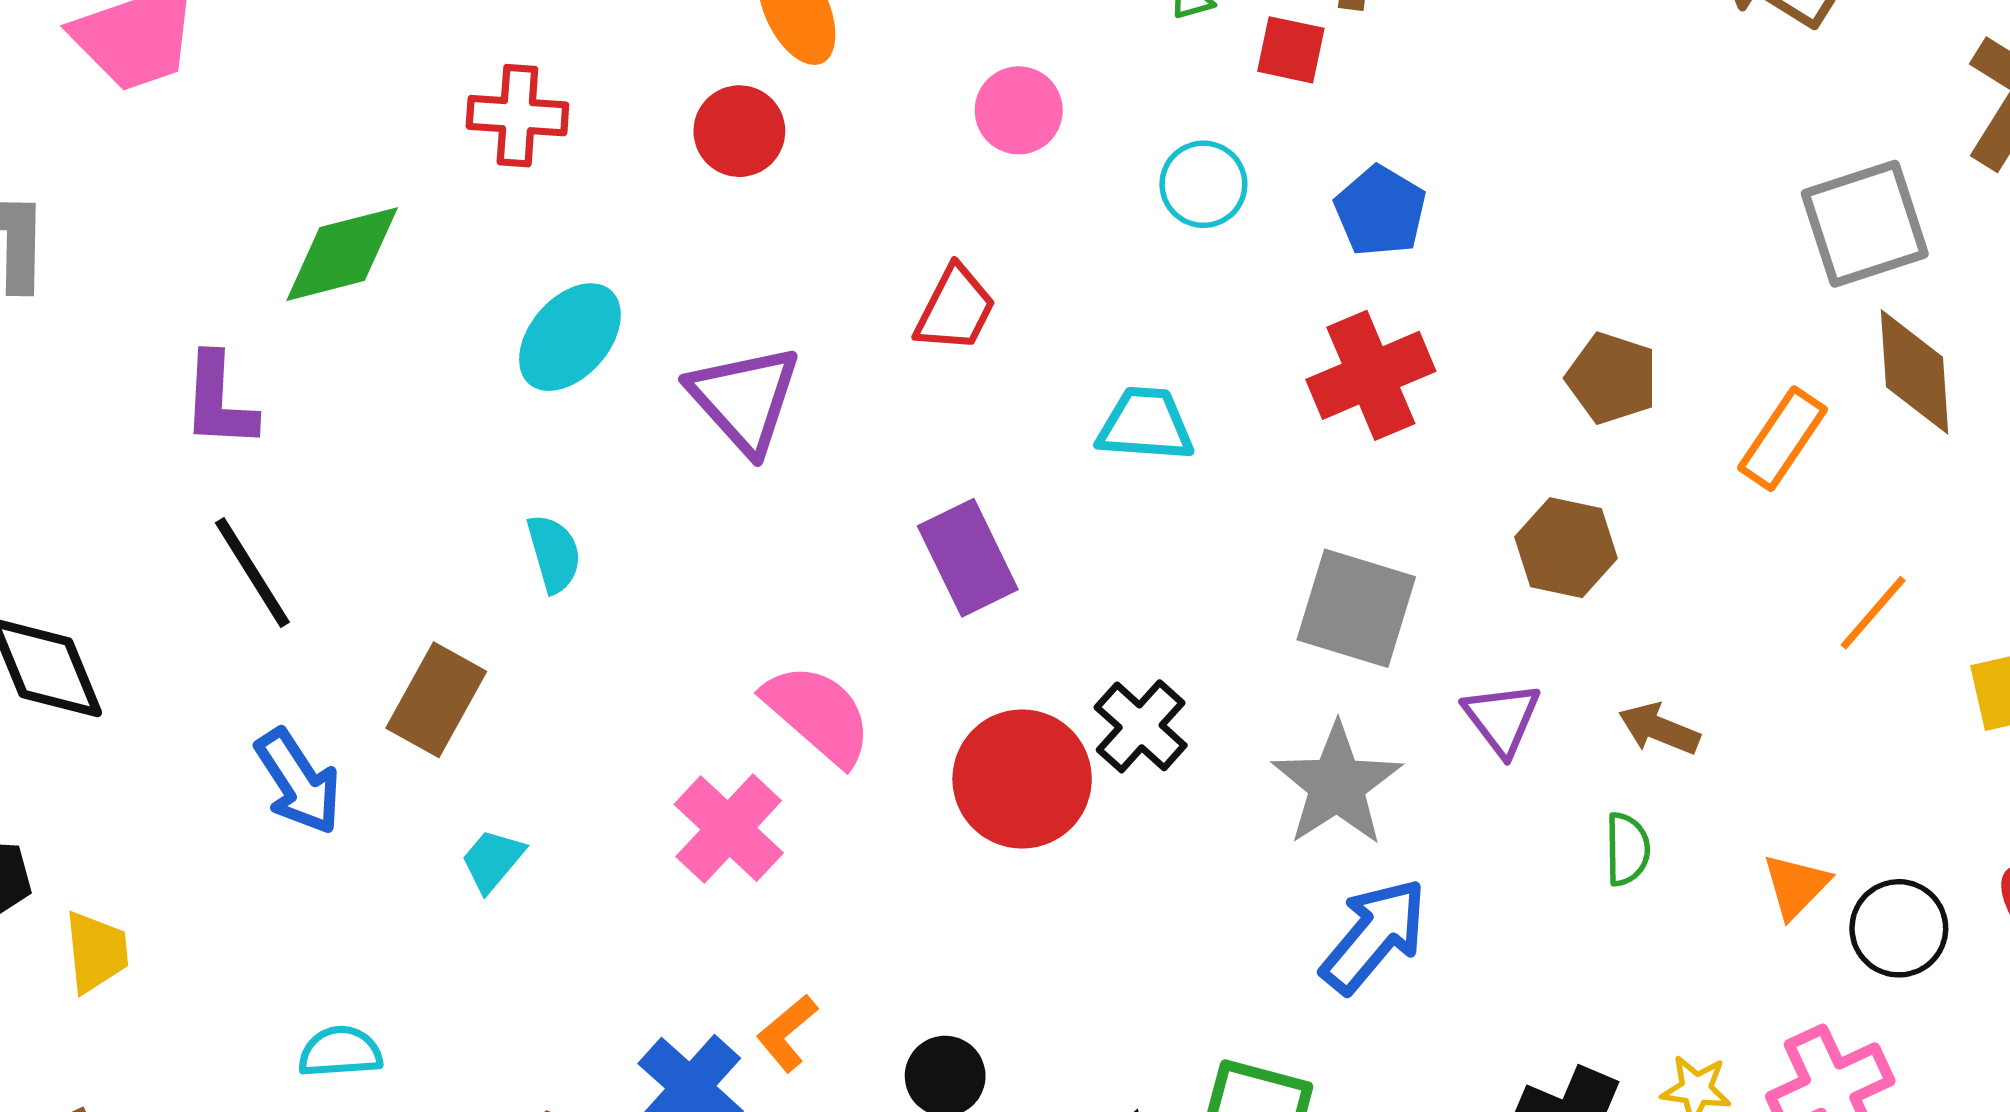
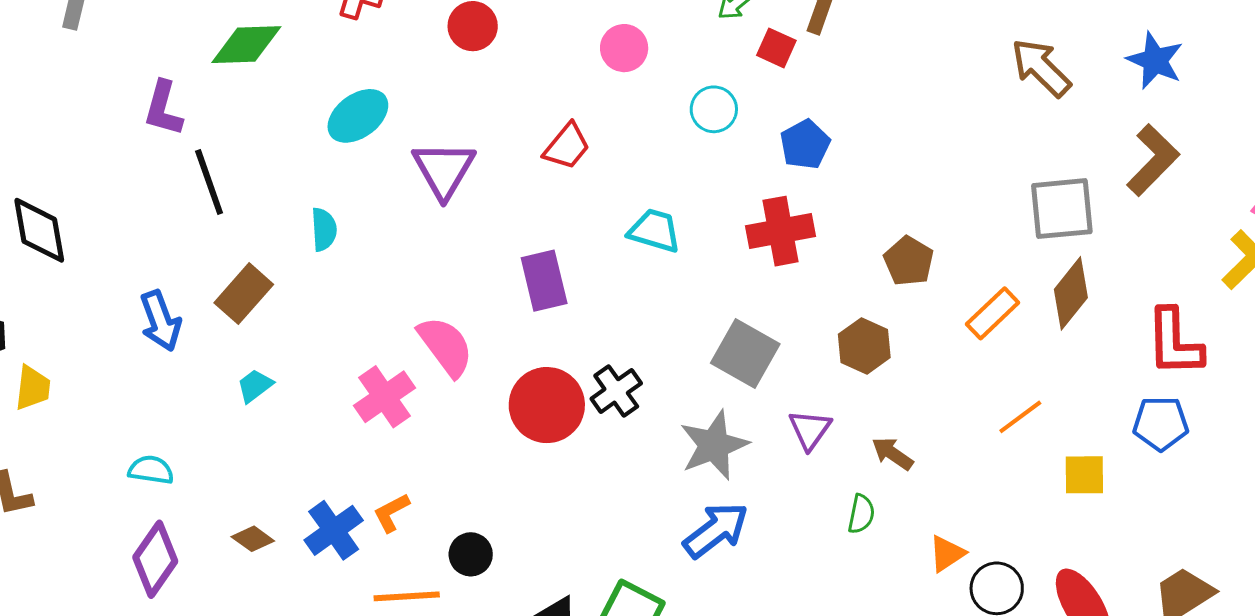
brown diamond: (1914, 372) -> (1071, 293), turned 30
black line: (252, 573) -> (209, 182), moved

